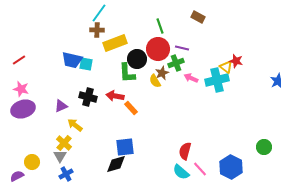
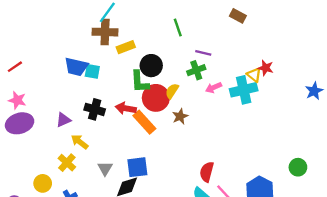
brown rectangle: (198, 17) -> (238, 16), moved
brown cross: (97, 30) -> (105, 32), size x1.5
yellow rectangle: (115, 43) -> (126, 47), size x0.7
red circle: (158, 49) -> (156, 98), moved
brown star: (162, 73) -> (180, 116), moved
pink arrow: (191, 78) -> (214, 88), turned -48
yellow semicircle: (155, 81) -> (172, 91), turned 64
orange rectangle: (131, 108) -> (144, 122), size x1.5
gray triangle: (60, 156) -> (105, 168), moved
yellow circle: (32, 162) -> (43, 183), moved

